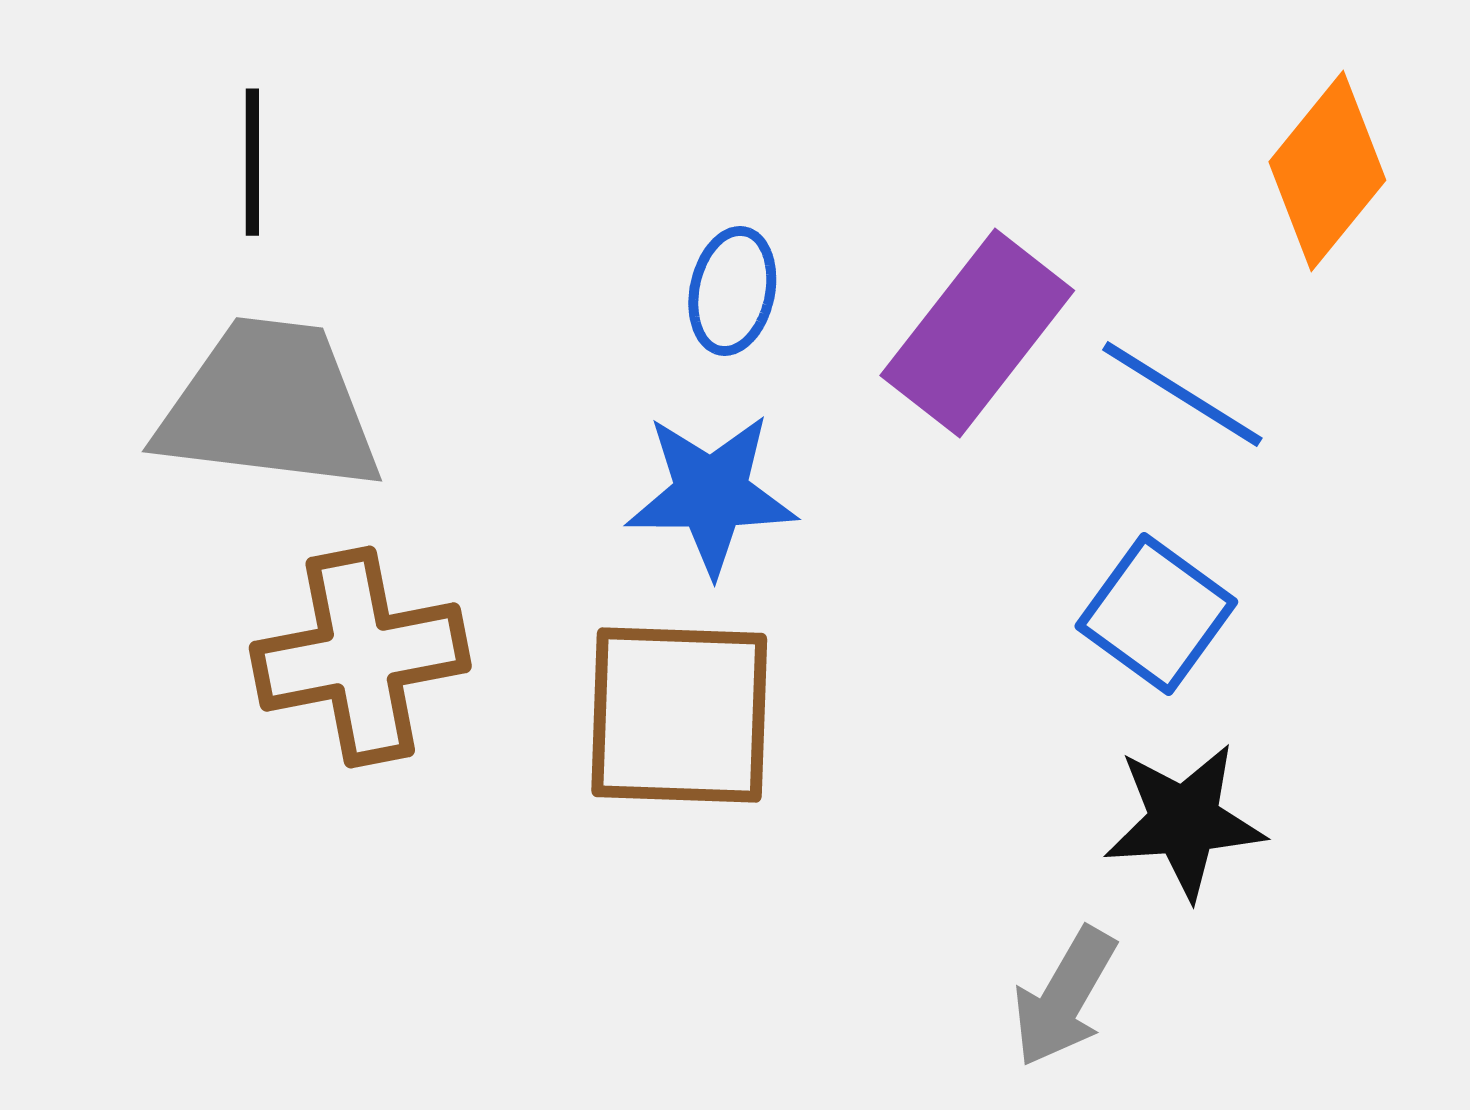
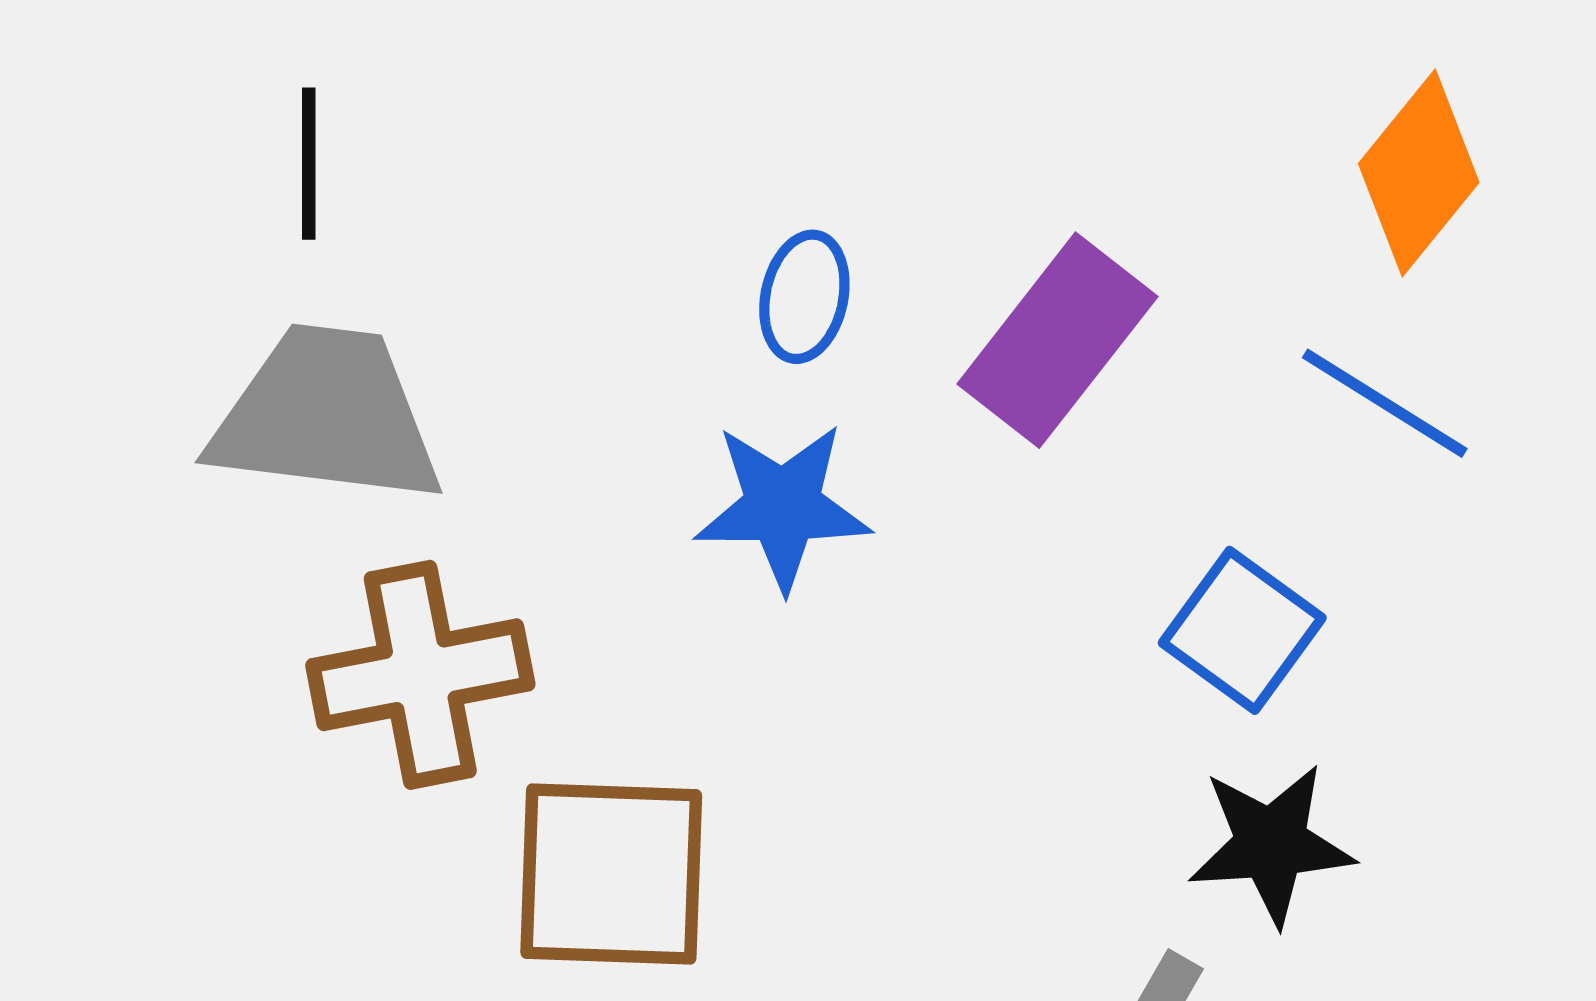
blue line: (1182, 394) -> (1385, 403), moved
brown square: (679, 715) -> (611, 874), moved

